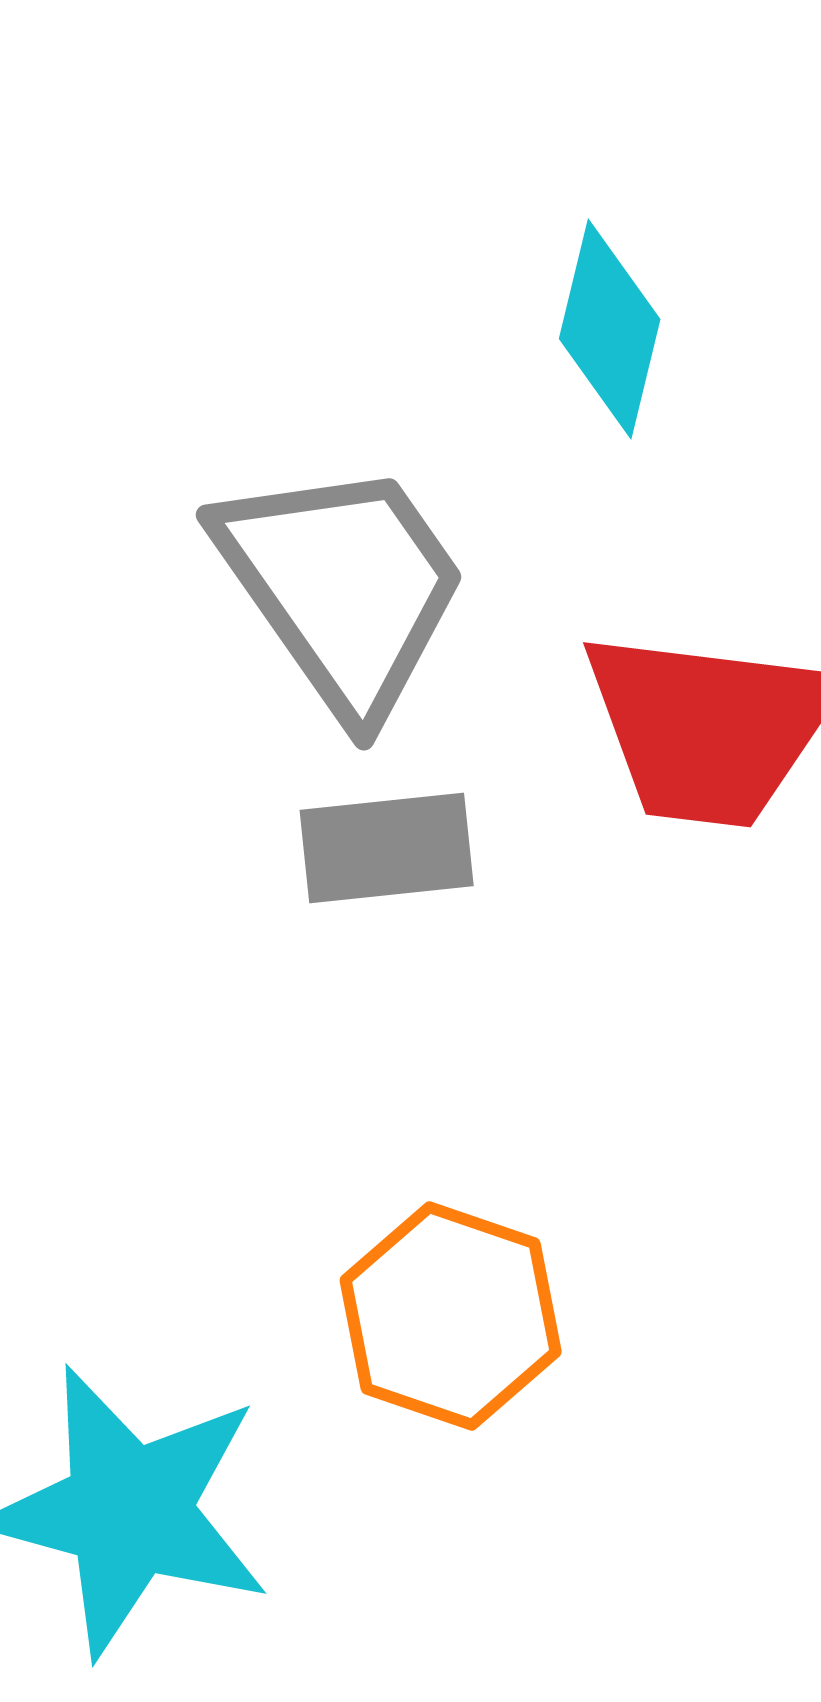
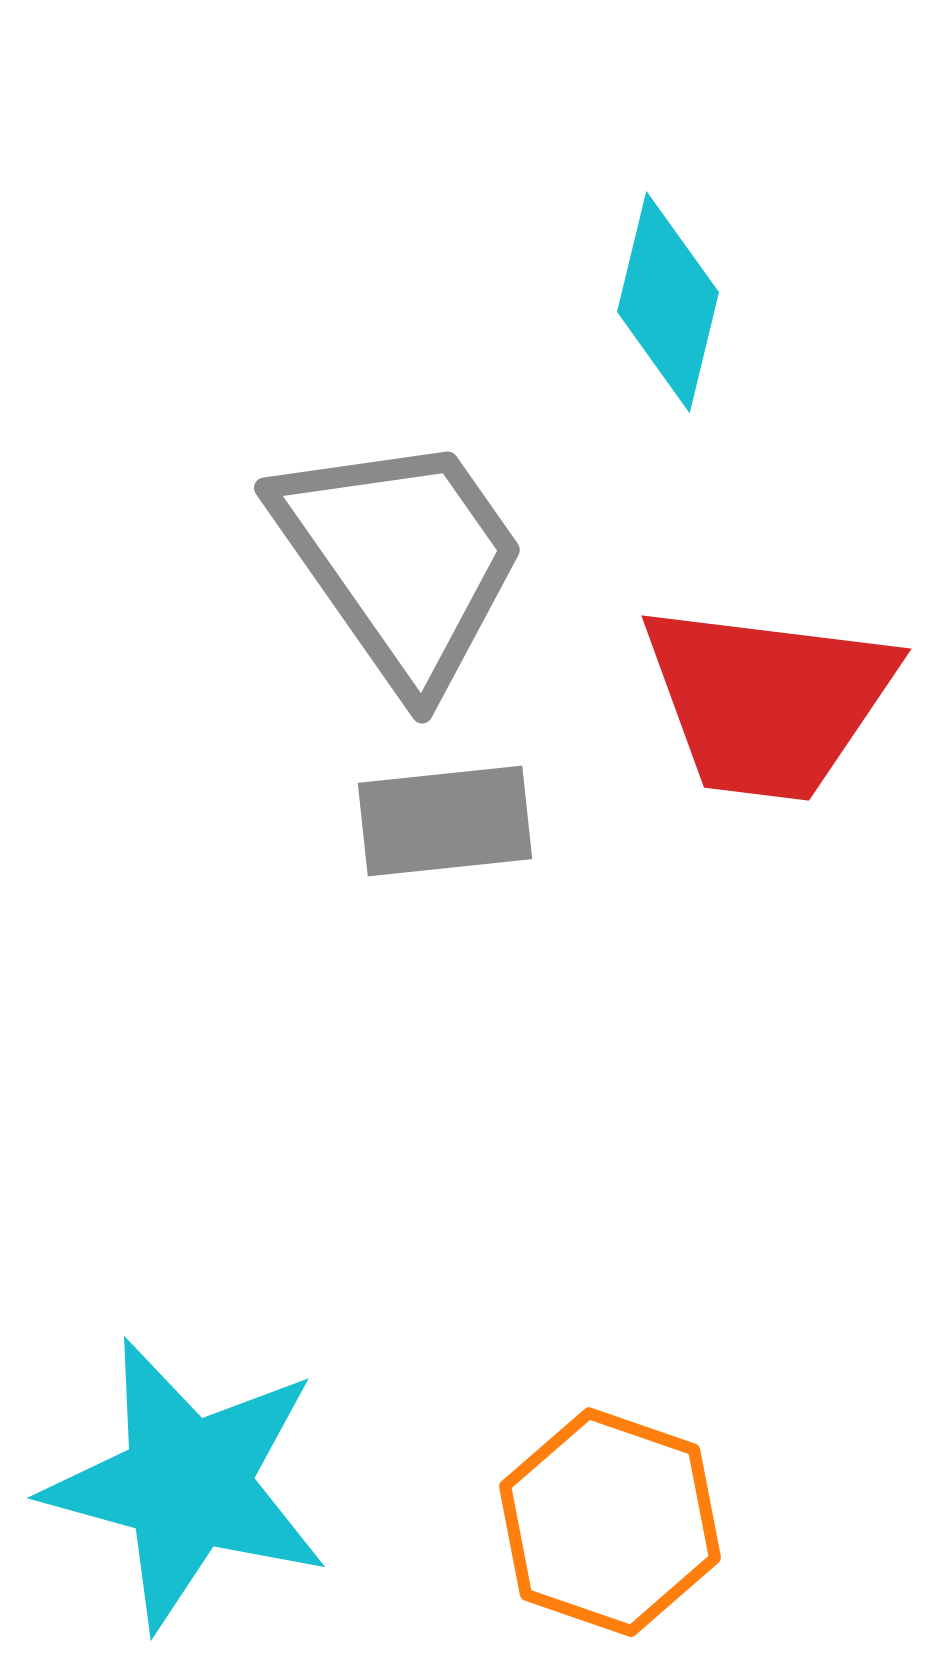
orange hexagon: (451, 1316) -> (610, 1522), moved

